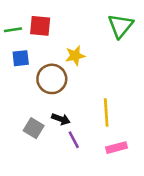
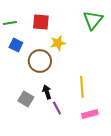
red square: (40, 26) -> (41, 22), moved
blue square: (21, 58) -> (16, 45), turned 32
black arrow: (61, 119) -> (47, 92), turned -128

